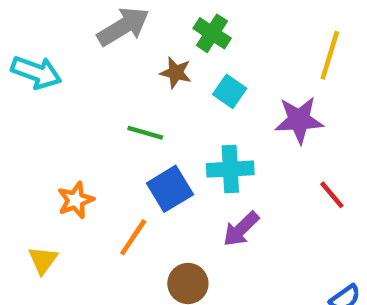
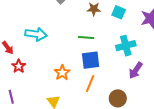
cyan arrow: (36, 72) -> (36, 34), moved
blue square: (170, 189) -> (91, 60), moved, turned 36

